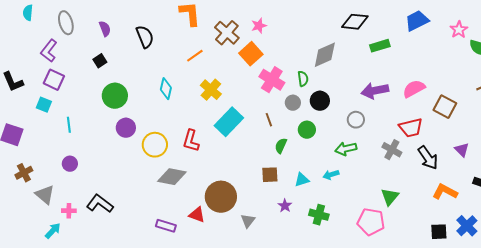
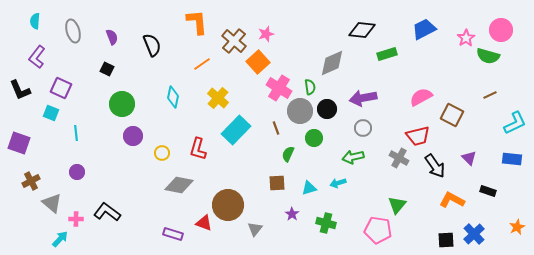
purple L-shape: (49, 51) -> (37, 57), moved
black square: (100, 61) -> (107, 69), turned -32
purple arrow: (375, 91) -> (363, 98), moved
gray circle: (293, 103) -> (300, 111), size x1.6
yellow circle: (155, 145) -> (162, 153), size x0.6

